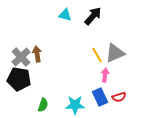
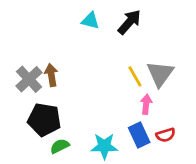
gray triangle: (115, 53) -> (160, 74), turned -30
black pentagon: (19, 79) -> (44, 120), moved
green semicircle: (43, 105) -> (60, 146), turned -136

